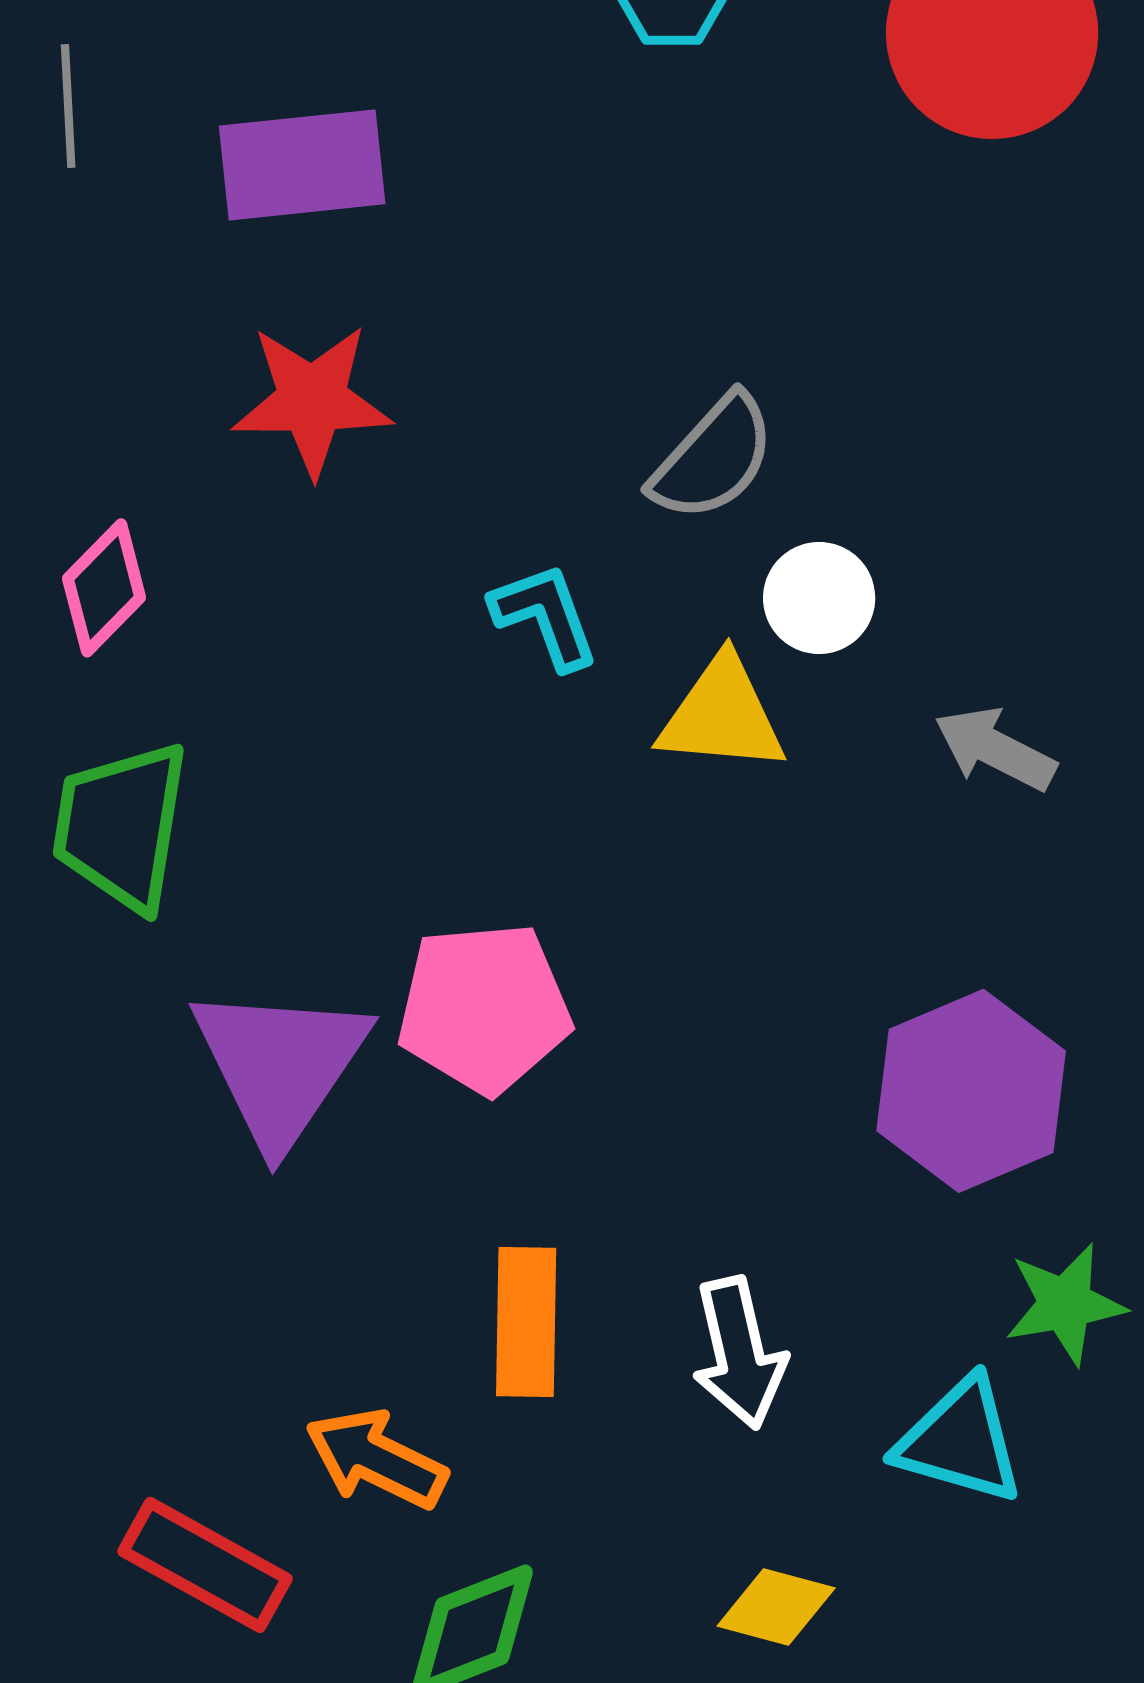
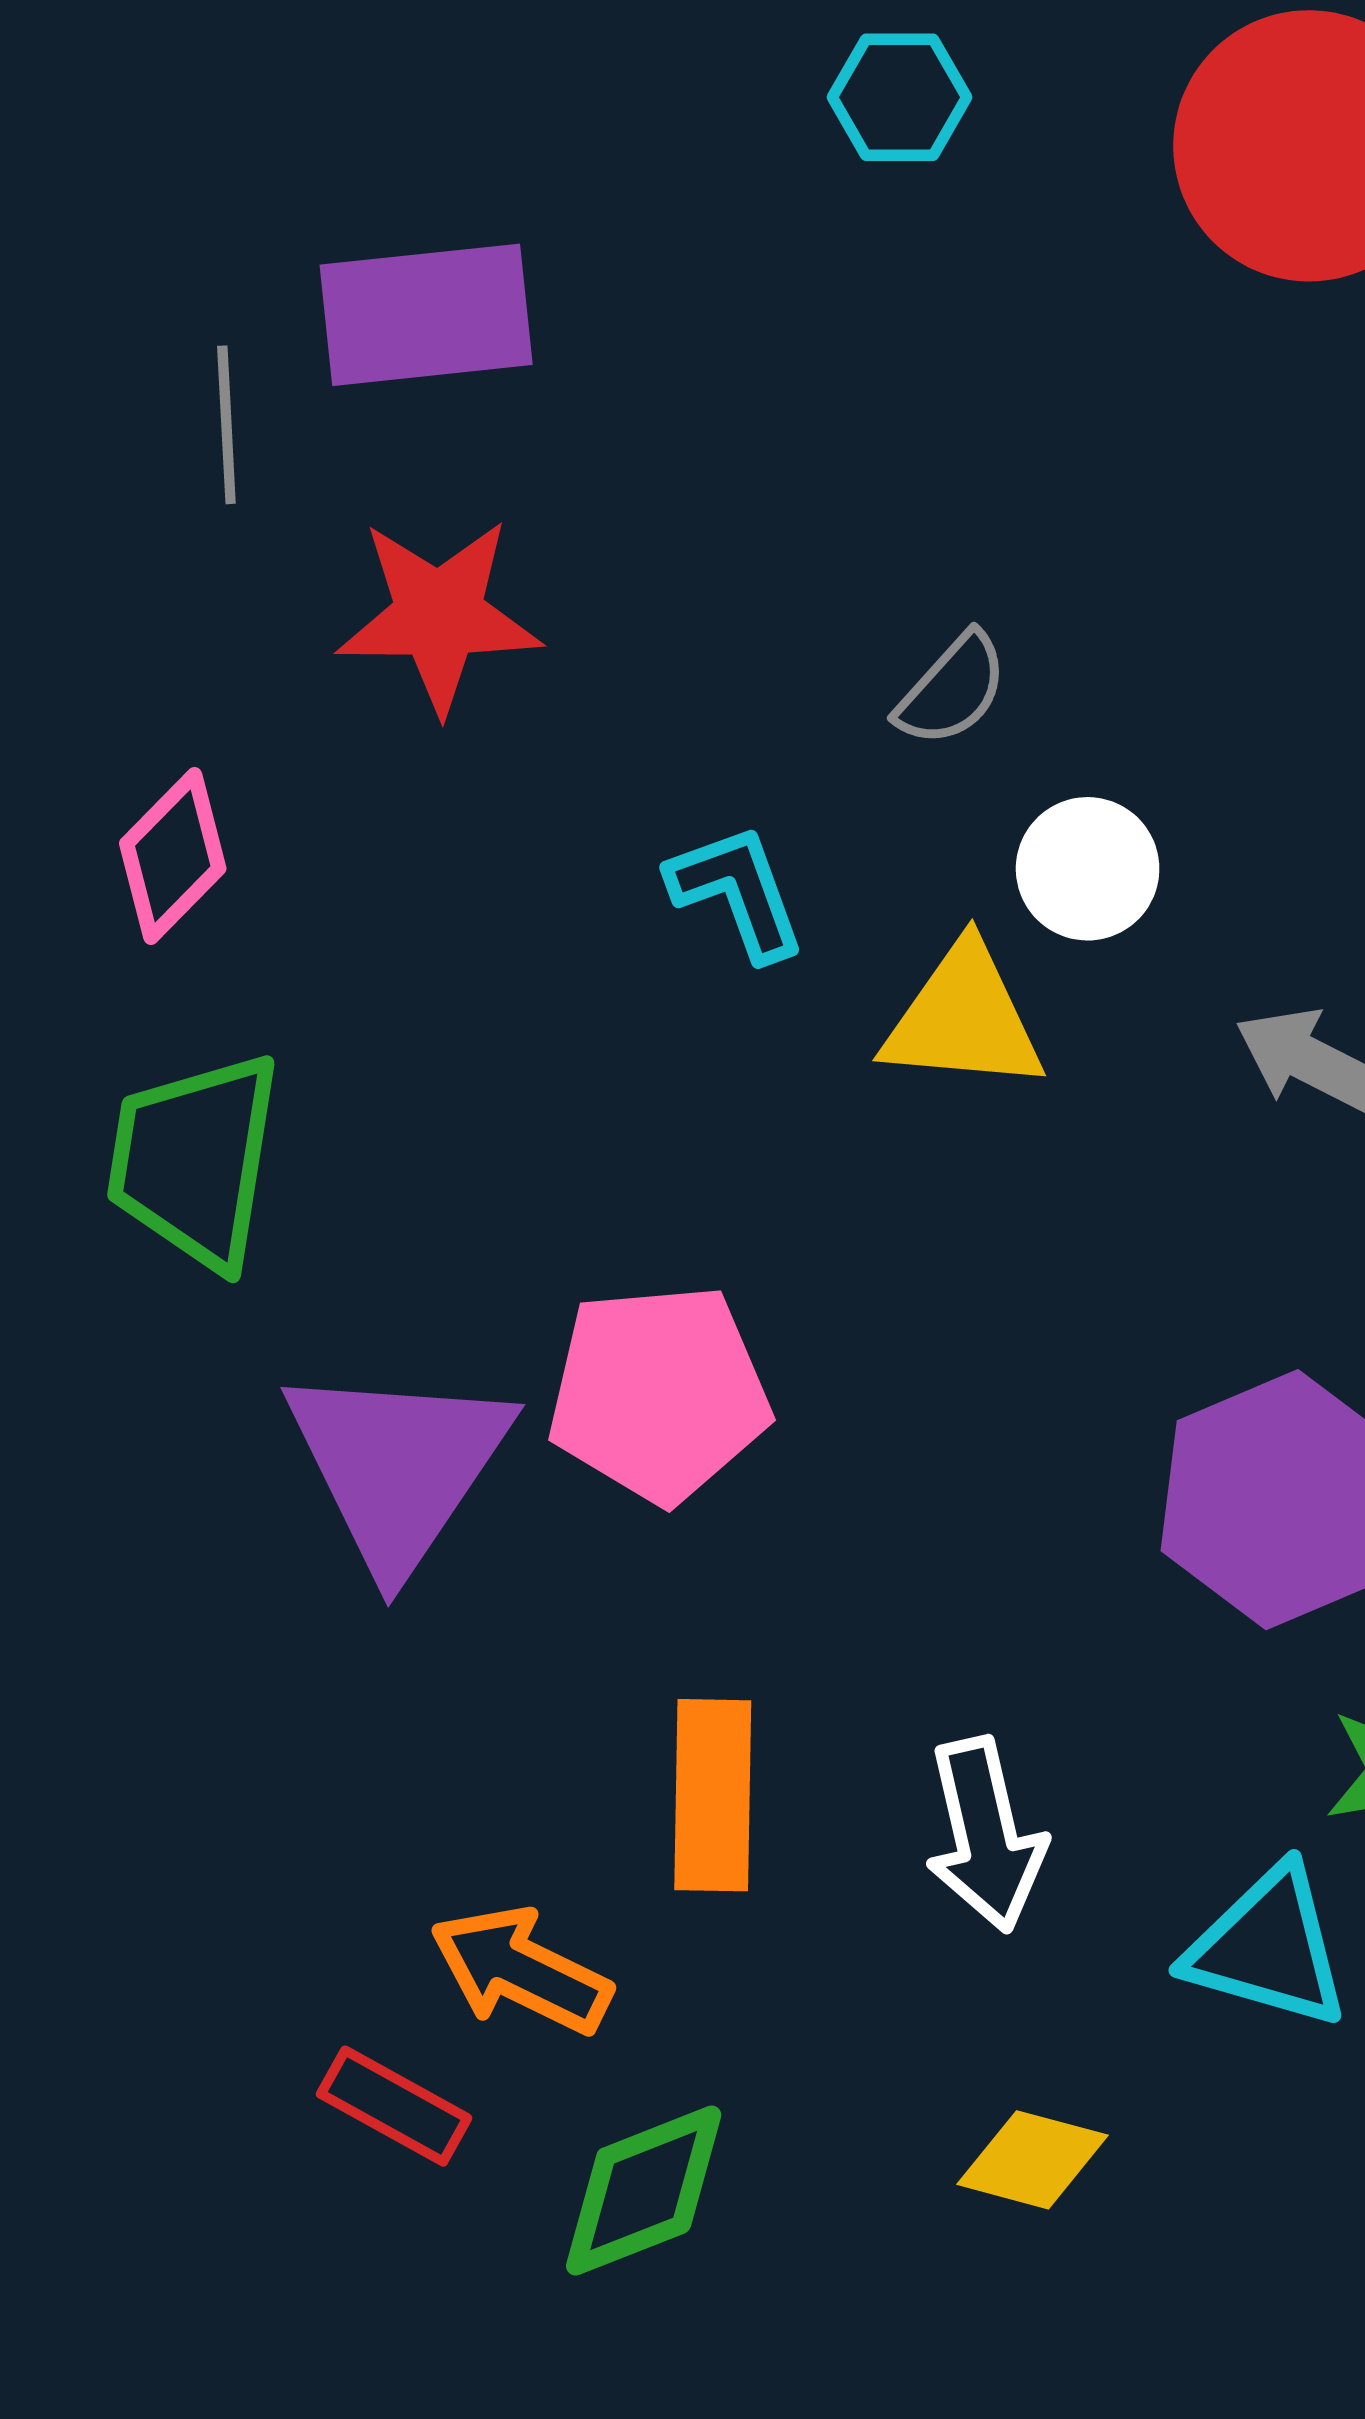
gray line: (68, 106) -> (226, 425), moved
gray semicircle: (713, 458) -> (952, 690), size x0.7
red rectangle: (205, 1565) -> (394, 2106), moved, size x0.7

